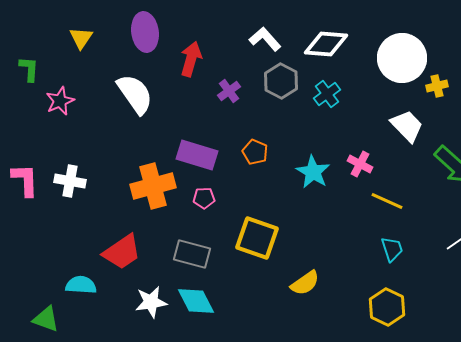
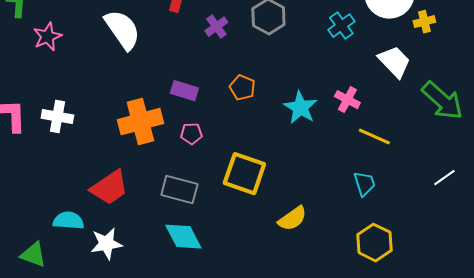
cyan cross: (327, 94) -> (341, 26), moved
purple rectangle: (197, 155) -> (184, 91), size x0.7
cyan trapezoid: (392, 249) -> (364, 184), moved
white star: (151, 302) -> (106, 244), moved

